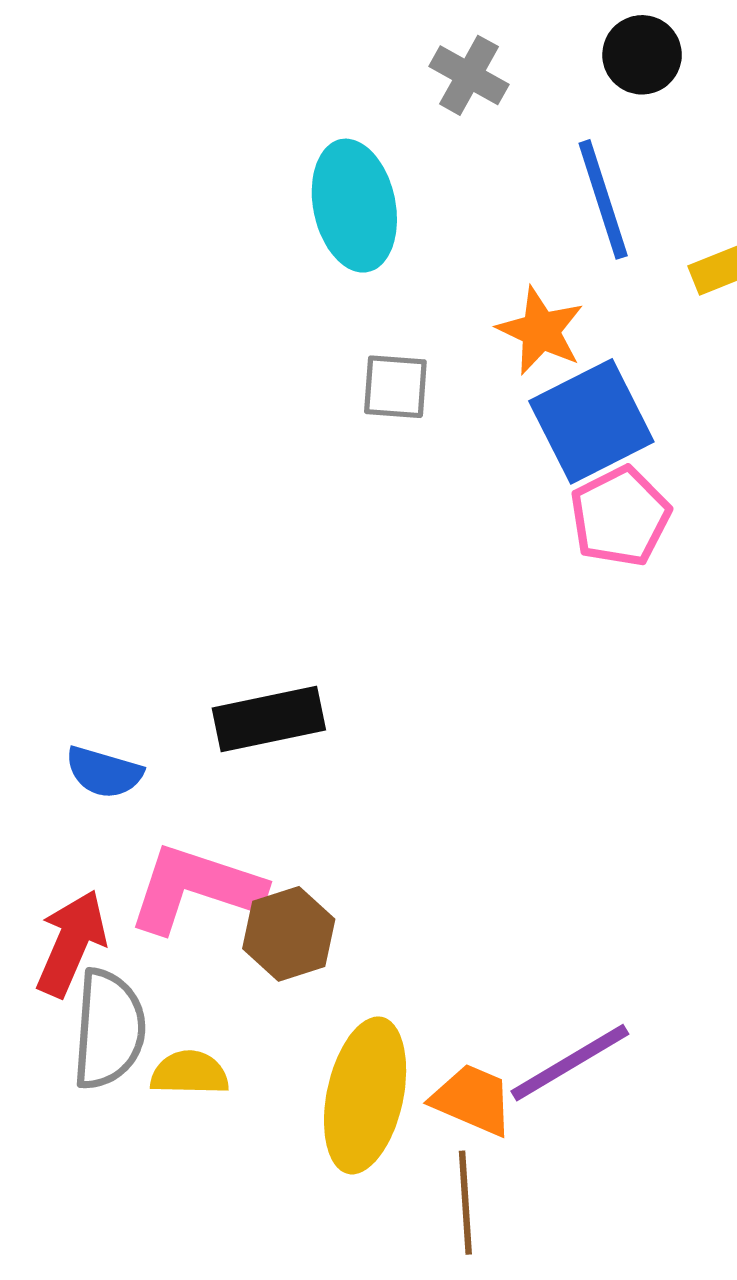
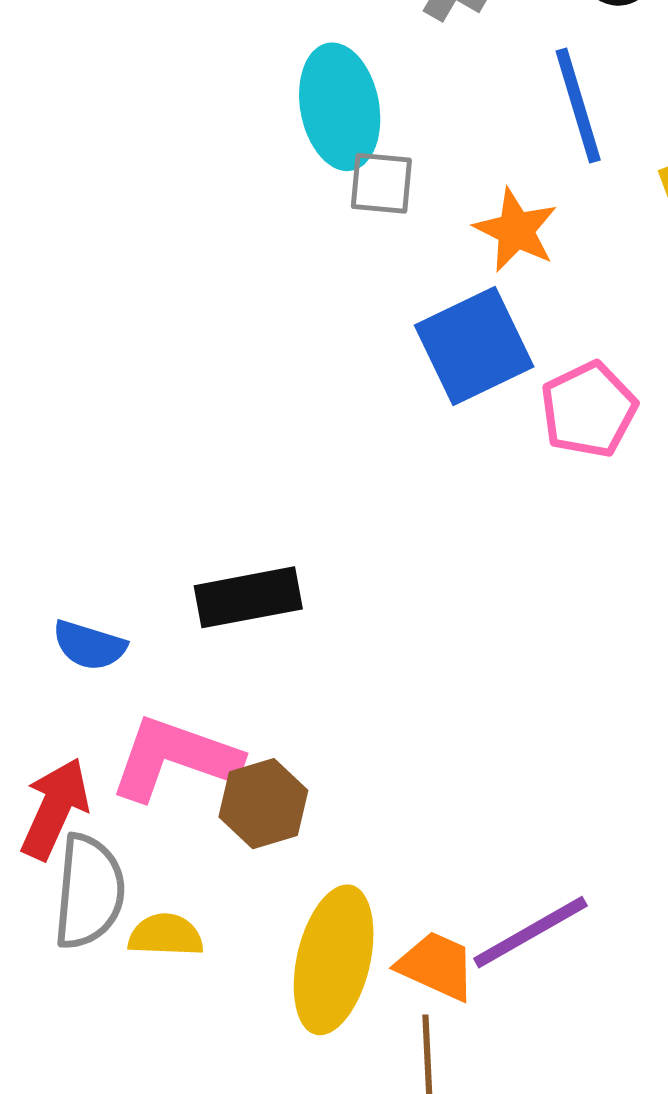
gray square: (395, 387) -> (381, 183), moved
blue square: (591, 421) -> (474, 346), moved

